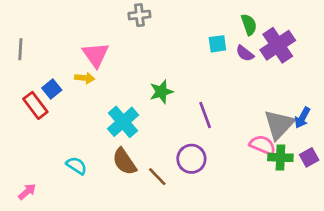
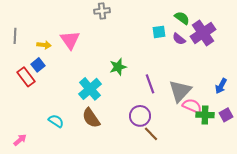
green semicircle: (249, 25) -> (182, 18), turned -35
yellow arrow: (85, 78) -> (44, 45), moved
gray triangle: (279, 125) -> (180, 91), moved
brown line: (157, 177) -> (151, 134), moved

